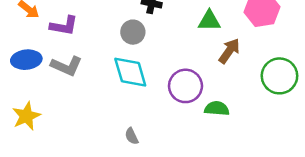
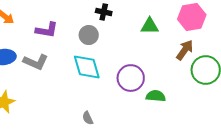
purple L-shape: (64, 26) -> (47, 30), moved
brown arrow: (229, 51) -> (185, 50), moved

